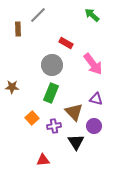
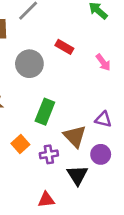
pink arrow: (93, 64) -> (103, 62), moved, size x0.6
gray circle: (52, 65) -> (29, 64), moved
red triangle: (43, 160) -> (46, 200), moved

